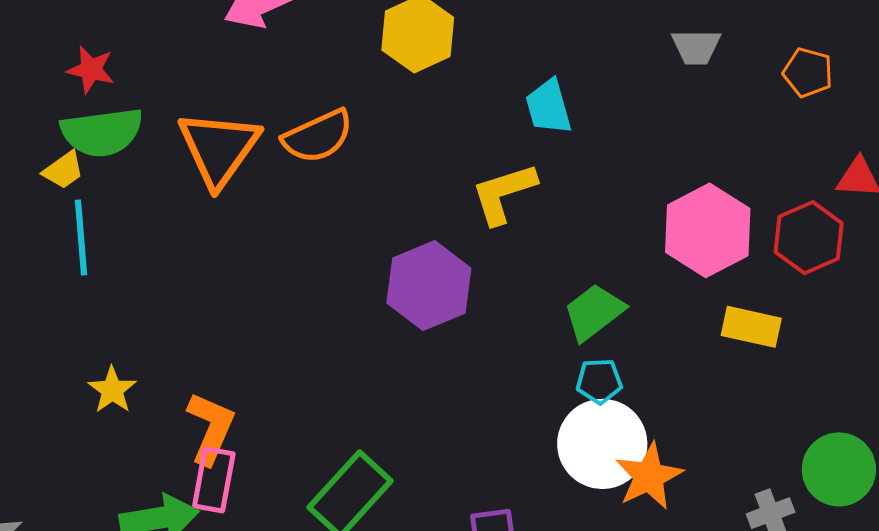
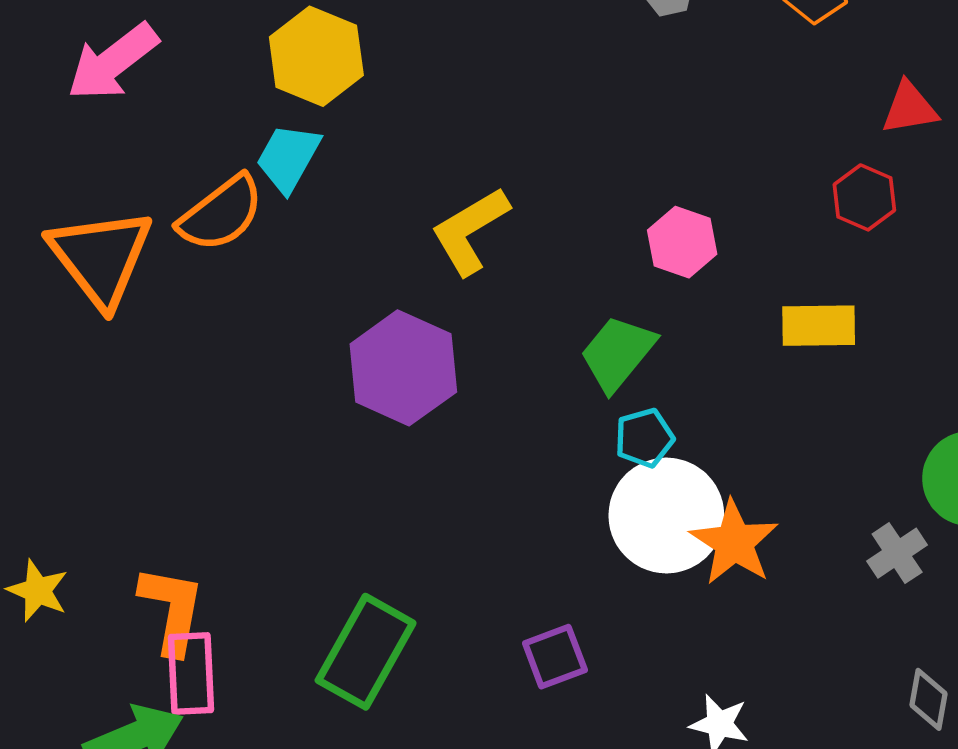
cyan trapezoid: (549, 107) -> (288, 158), moved, turned 58
pink hexagon: (708, 230) -> (682, 242), moved, size x0.6
red hexagon: (809, 238) -> (864, 197), size x0.7

